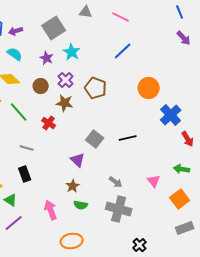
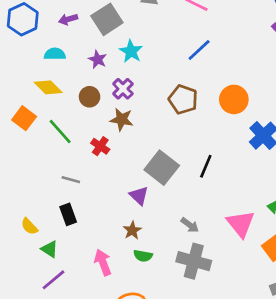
purple arrow: (16, 31) -> (68, 19), moved
cyan semicircle: (15, 54) -> (55, 54), turned -35
brown pentagon: (96, 88) -> (183, 99), moved
black line: (128, 138) -> (206, 166), turned -54
gray square: (95, 139) -> (162, 168), size x1.4
pink triangle: (154, 181) -> (241, 224), size x1.6

